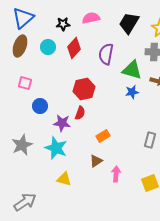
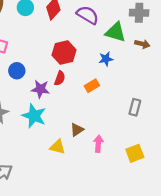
purple semicircle: (106, 54) -> (88, 15), turned 110
blue star: (132, 92) -> (106, 59), moved
orange rectangle: (103, 136) -> (92, 86), moved
yellow triangle: (64, 179) -> (58, 147), moved

